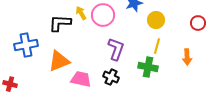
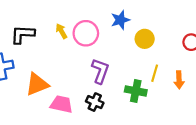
black L-shape: (60, 23) -> (23, 34), moved
yellow line: (157, 46) -> (155, 73), moved

